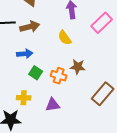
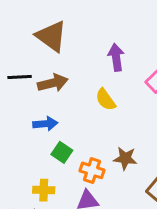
brown star: (78, 67) -> (125, 158), moved
orange cross: (59, 76) -> (92, 170), moved

